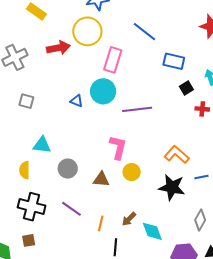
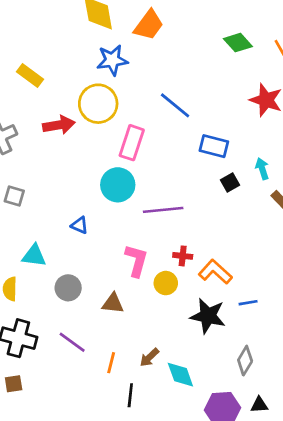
blue triangle: (76, 101) -> (80, 225), moved
red cross: (202, 109) -> (183, 256), moved
yellow circle: (132, 172) -> (166, 283), moved

